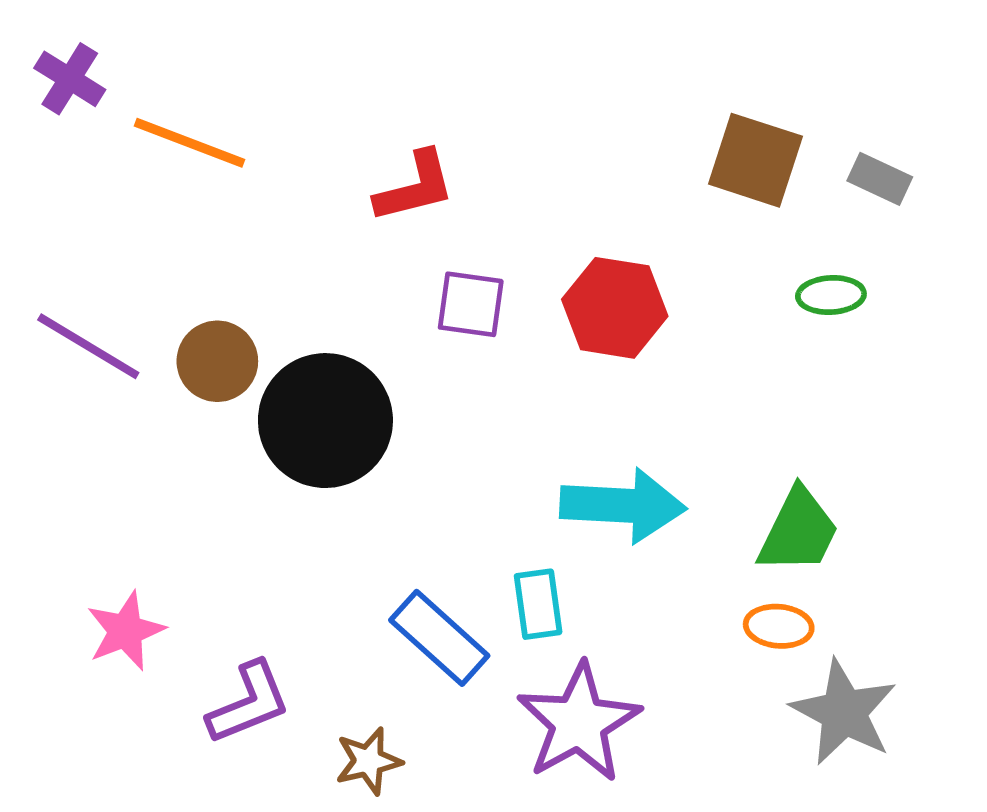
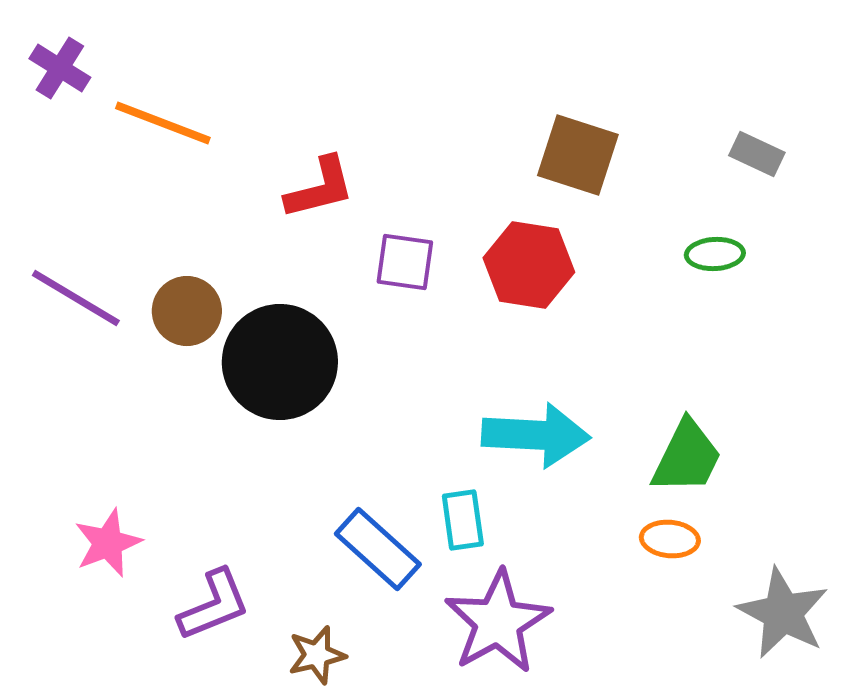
brown square: (755, 160) -> (578, 155), moved
red L-shape: (415, 187) -> (320, 188), moved
gray star: (844, 712) -> (783, 613), moved

